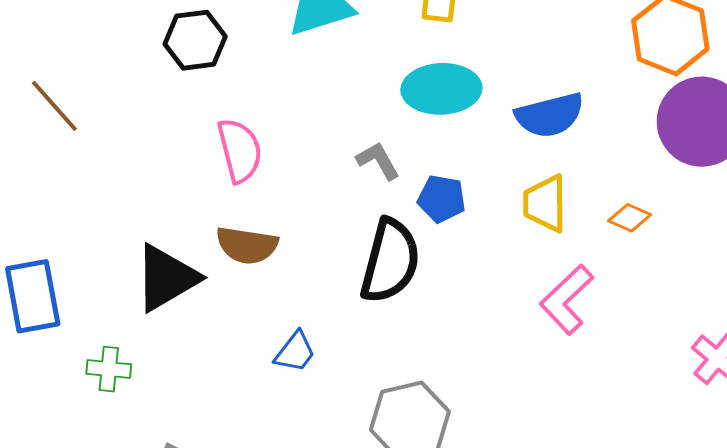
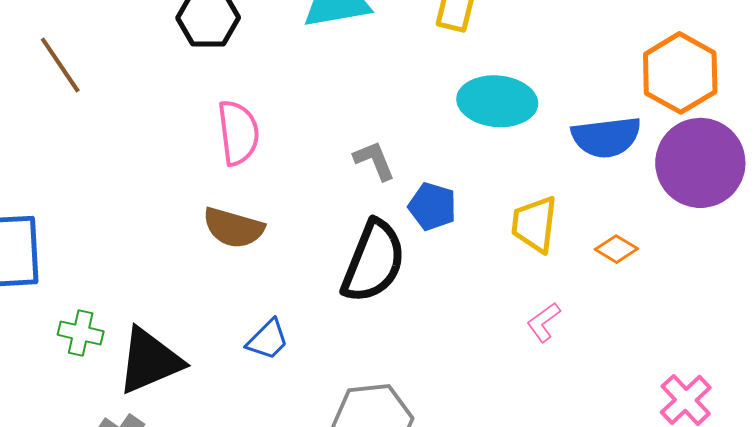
cyan ellipse: (441, 89) -> (497, 101), moved
blue semicircle: (550, 115) -> (606, 137), moved
black triangle: (166, 278) -> (150, 361), moved
pink L-shape: (567, 300) -> (544, 322), size x0.6

